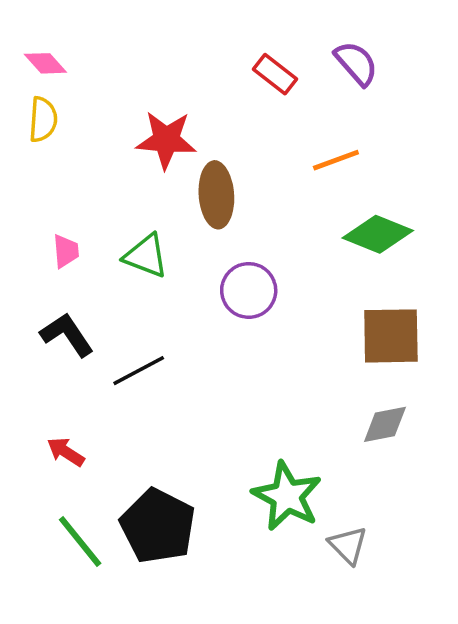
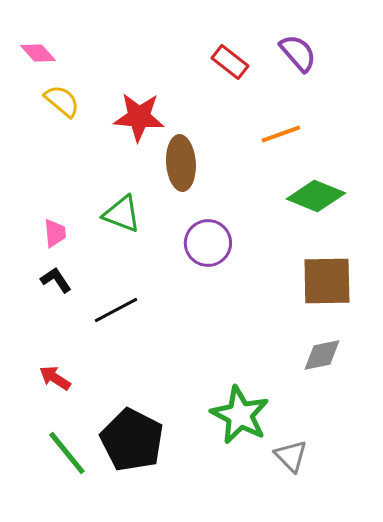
yellow semicircle: (43, 120) -> (62, 101), moved, turned -54
pink trapezoid: (66, 251) -> (55, 233), moved
black L-shape: (67, 335) -> (56, 280), size x0.7

